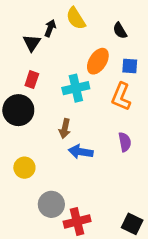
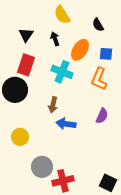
black arrow: (50, 28) -> (55, 39), moved, turned -40
red rectangle: (32, 80) -> (26, 65), size x1.5
cyan cross: (76, 88) -> (62, 72), turned 35
purple semicircle: (125, 142) -> (102, 116), turned 35

